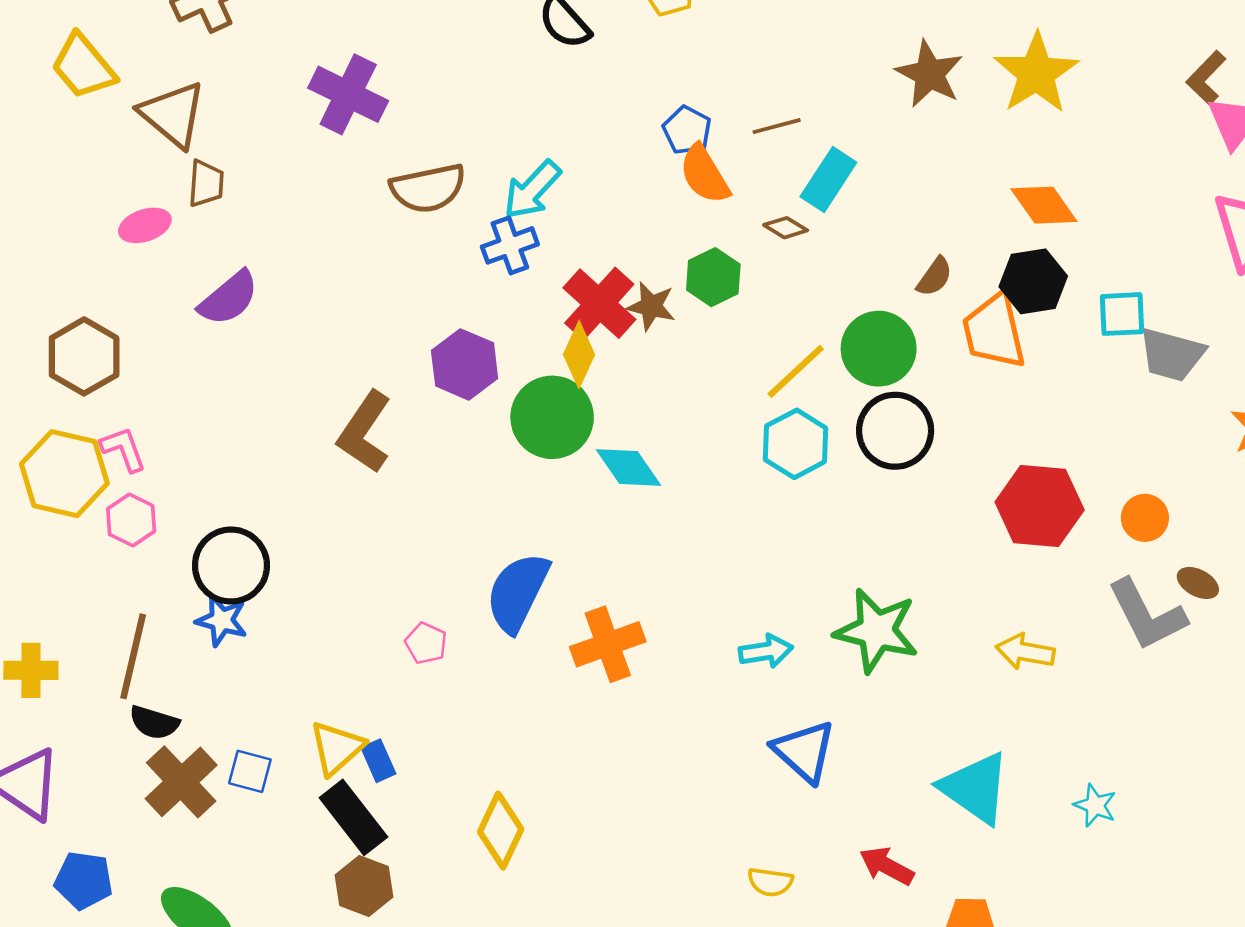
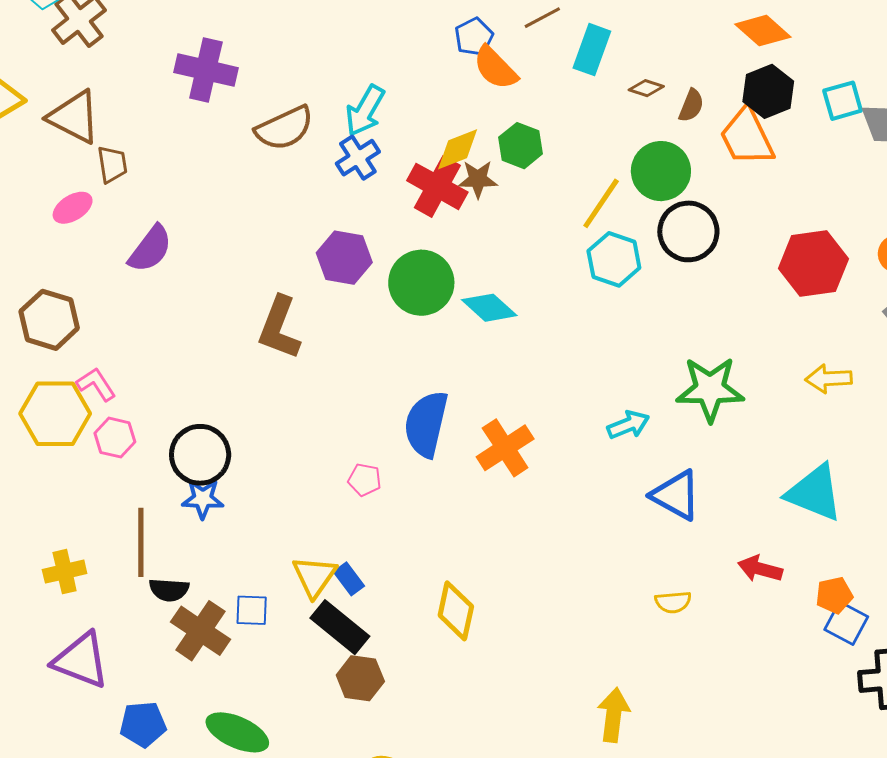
blue pentagon: (687, 130) -> (474, 37), turned 30
brown diamond: (786, 228) -> (646, 88), moved
yellow diamond: (579, 355) -> (458, 149), moved, turned 57

